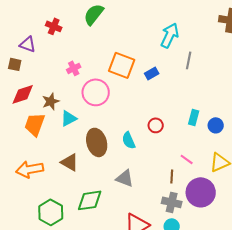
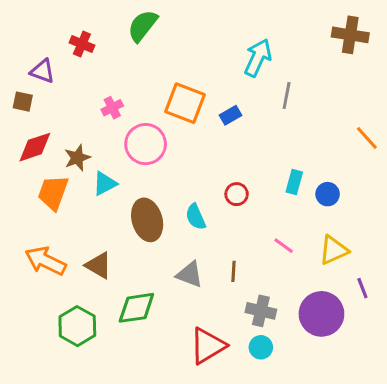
brown triangle: (70, 162) -> (99, 265), moved
orange arrow: (30, 169) -> (45, 261), turned 36
brown line: (172, 176) -> (234, 271), moved
purple circle: (201, 192) -> (321, 314), moved

